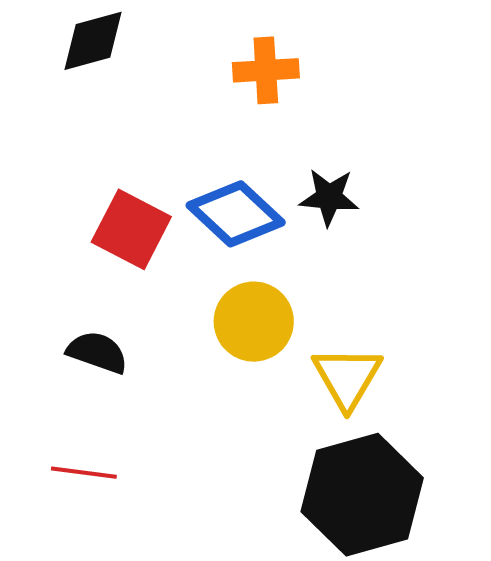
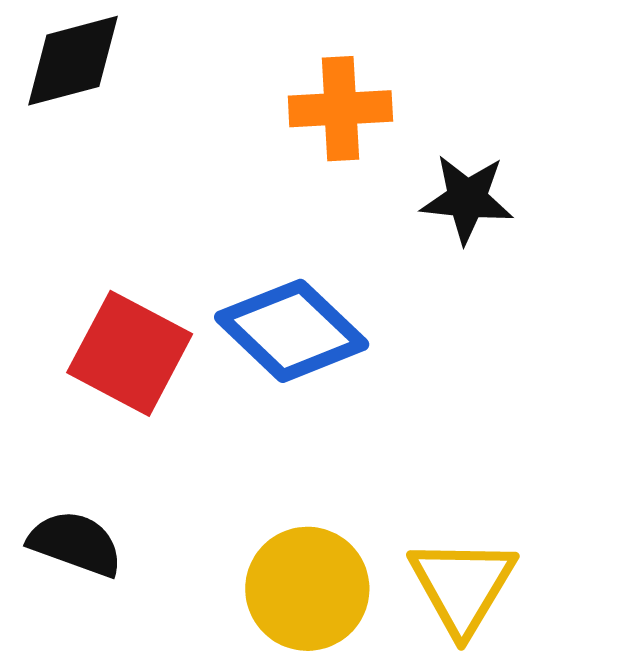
black star: (329, 197) -> (467, 199), moved
yellow circle: (254, 322) -> (307, 589), moved

